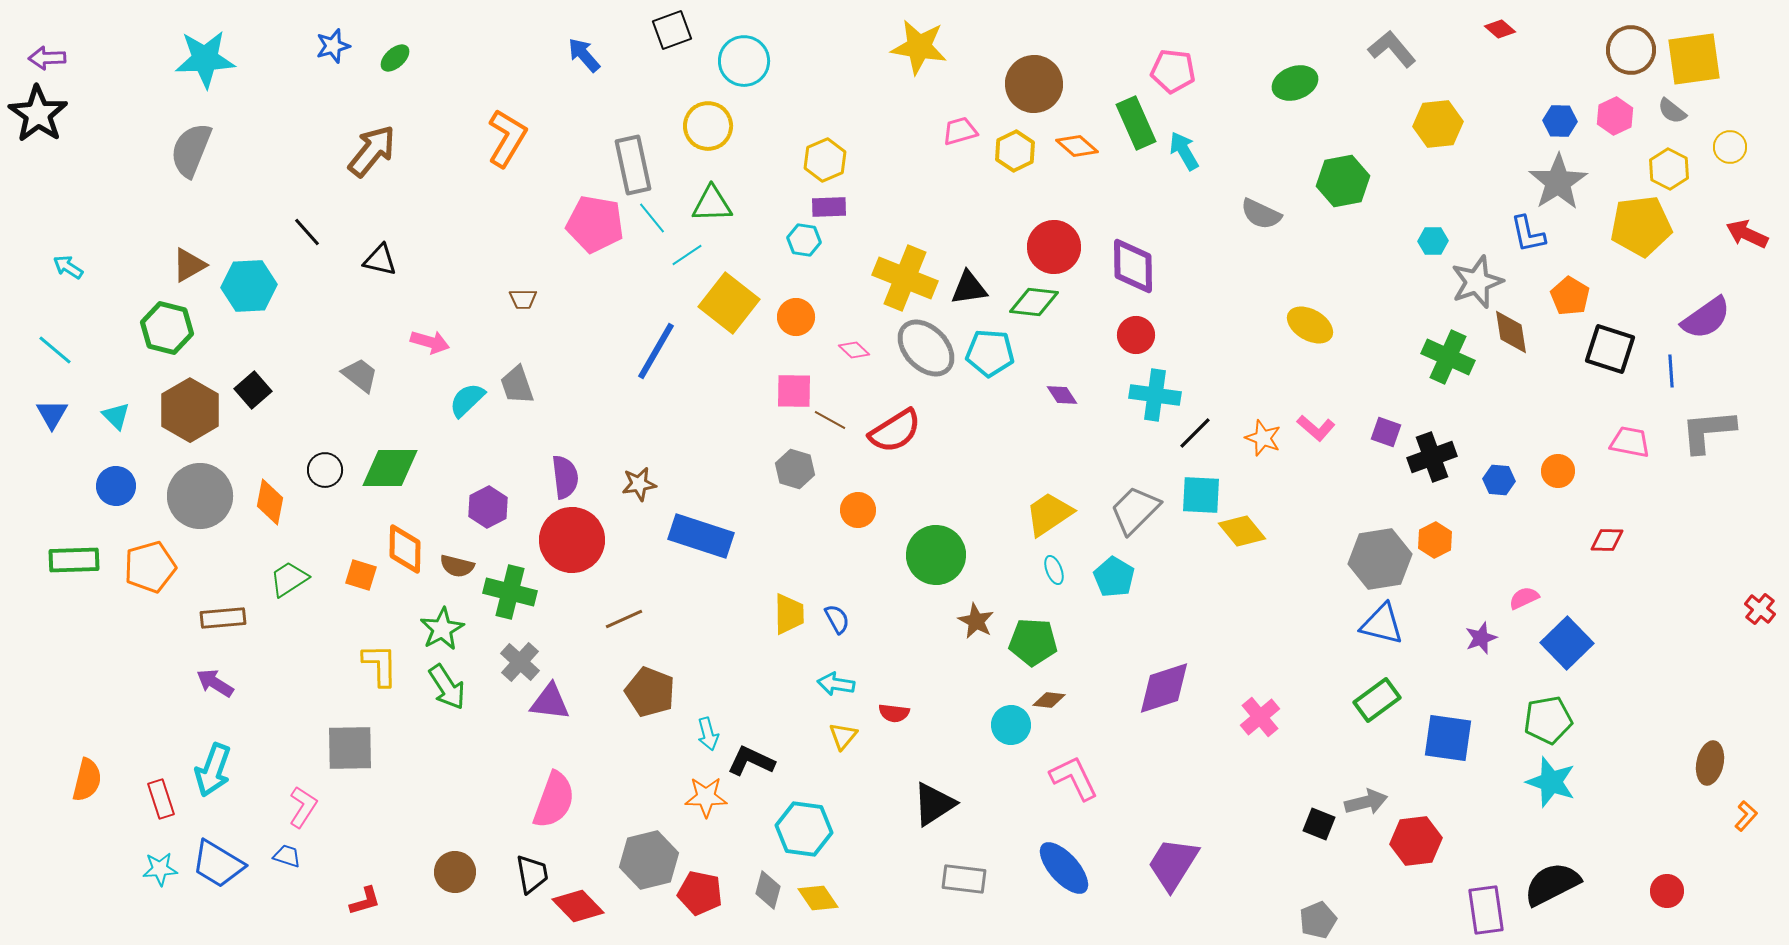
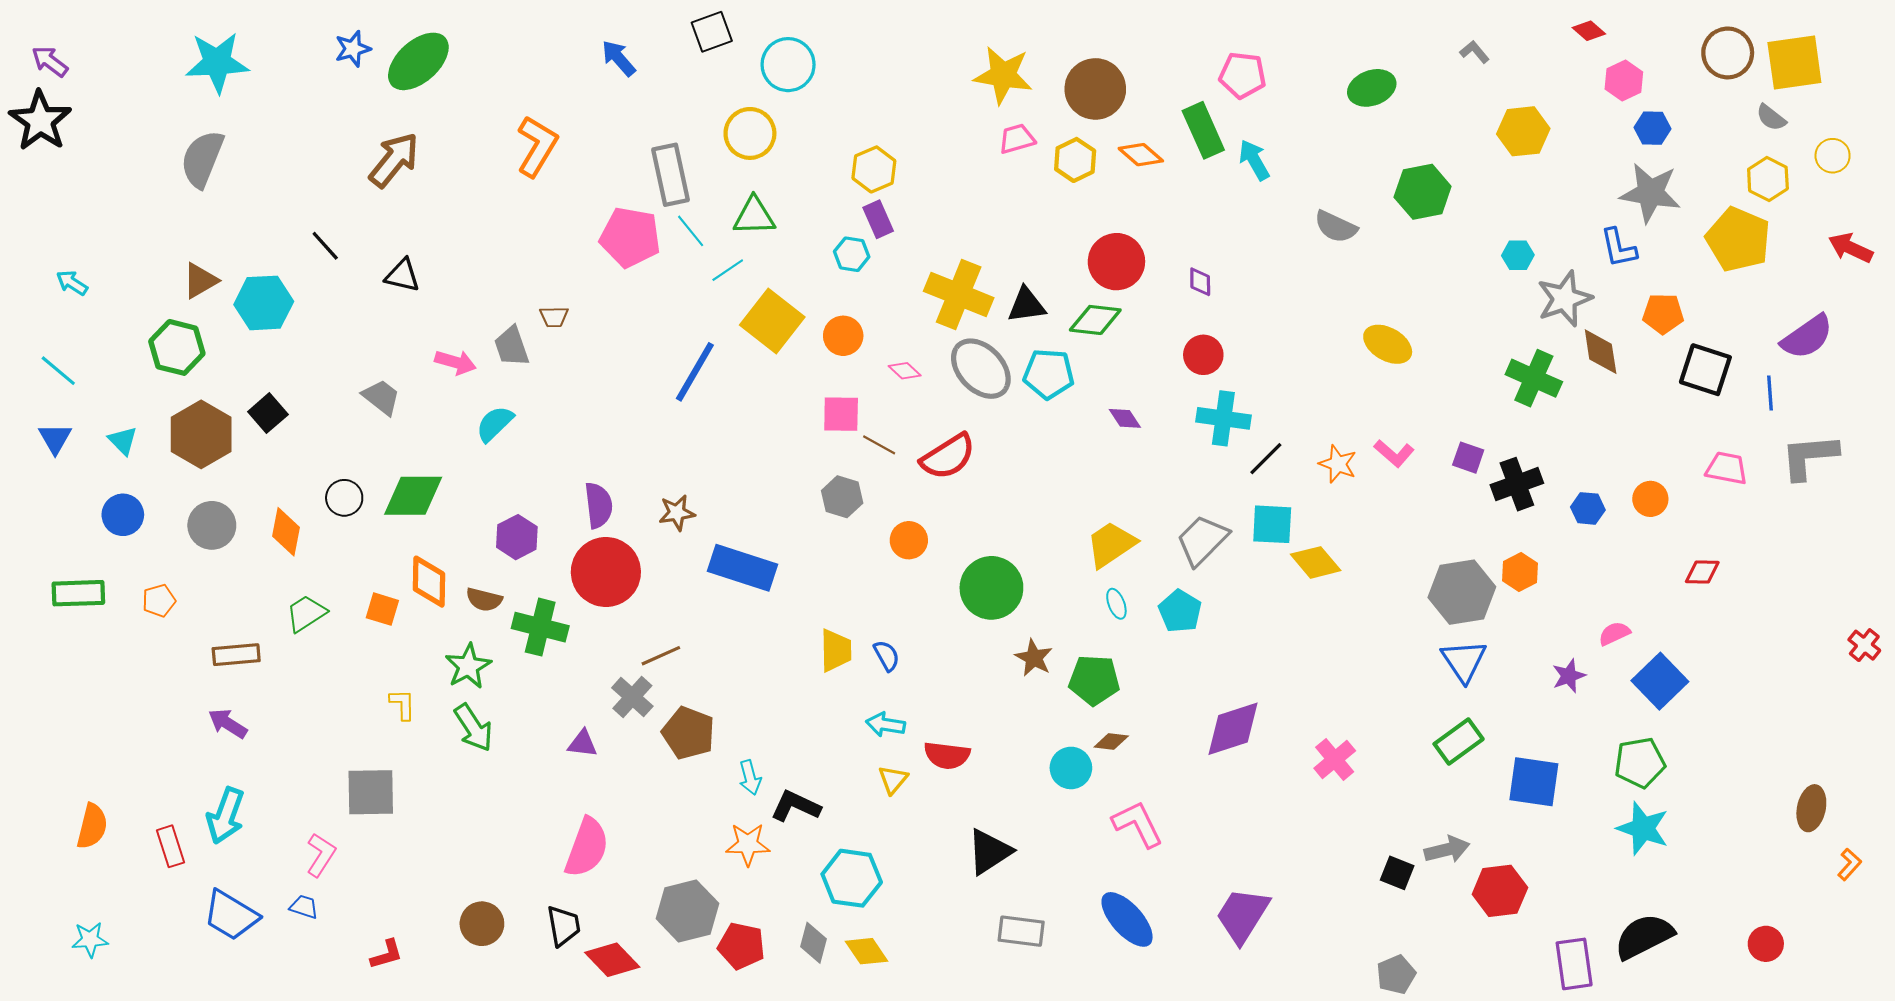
yellow star: (919, 47) -> (1003, 75), moved
gray L-shape: (1392, 49) -> (1475, 52), size x0.6
purple arrow: (47, 58) -> (50, 61), turned 39
green ellipse: (395, 58) -> (418, 61), size x2.0
pink hexagon: (1615, 116) -> (1624, 80), moved
gray star: (1558, 182) -> (1650, 193), turned -30
purple rectangle: (829, 207) -> (878, 219), turned 68
yellow pentagon: (1641, 226) -> (1738, 239), turned 30
purple diamond: (1133, 266) -> (1200, 282), size x0.5
orange pentagon: (1570, 296) -> (1663, 314), turned -30
gray trapezoid: (517, 385) -> (512, 346), moved
gray circle: (200, 496) -> (212, 525), size x0.7
orange pentagon: (150, 567) -> (159, 601), size x0.6
blue triangle: (1382, 624) -> (1464, 661), turned 42
gray cross: (520, 662) -> (632, 697), moved
yellow L-shape: (380, 665) -> (402, 704), size x0.7
purple triangle: (550, 702) -> (583, 744), size x0.7
red semicircle: (894, 713) -> (947, 755), size x1.4
cyan star: (160, 869) -> (90, 940), moved

